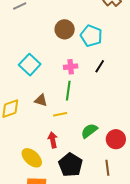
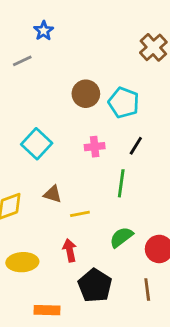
green line: (68, 91) -> (121, 183), moved
yellow ellipse: (32, 158) -> (22, 262), moved, turned -45

